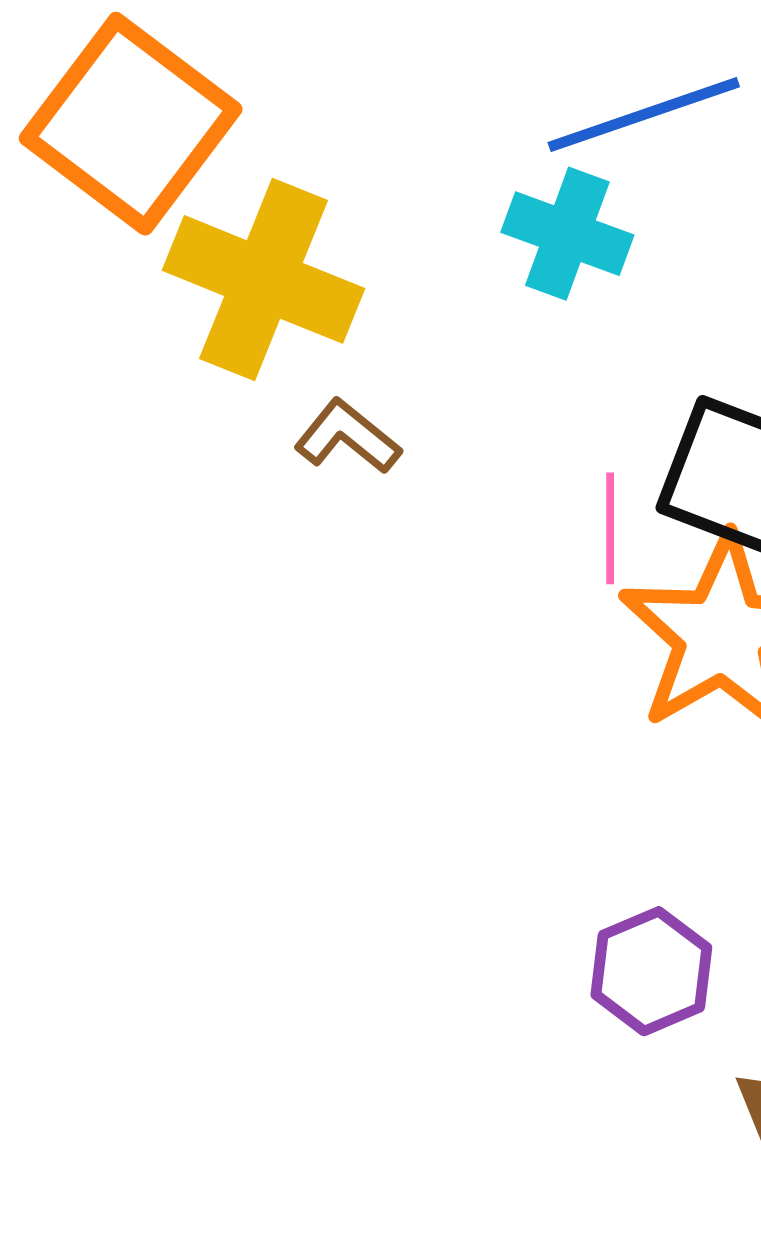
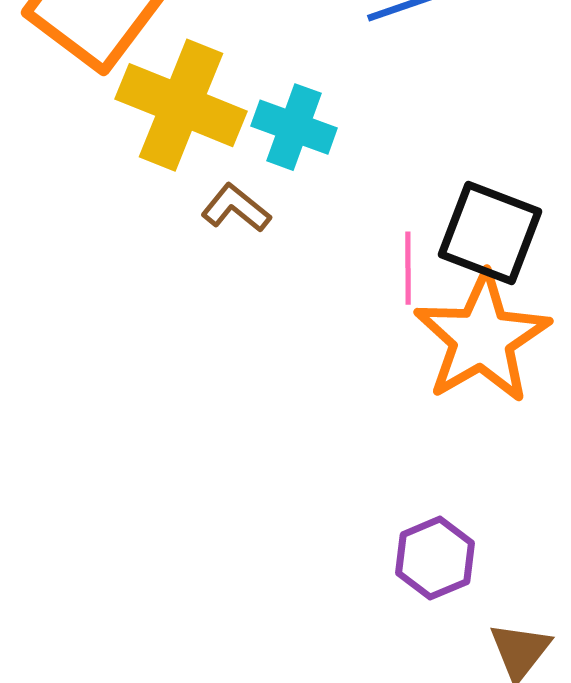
cyan cross: (567, 234) -> (294, 127), moved

